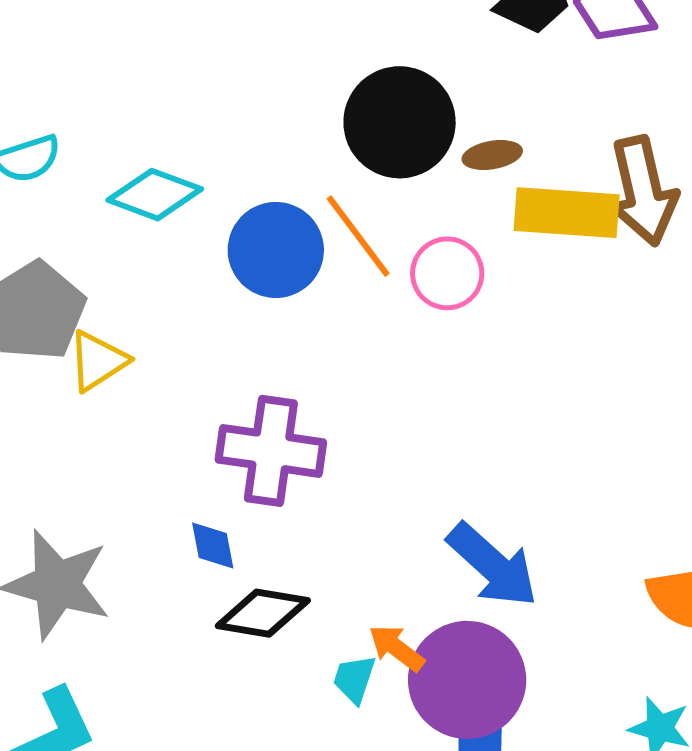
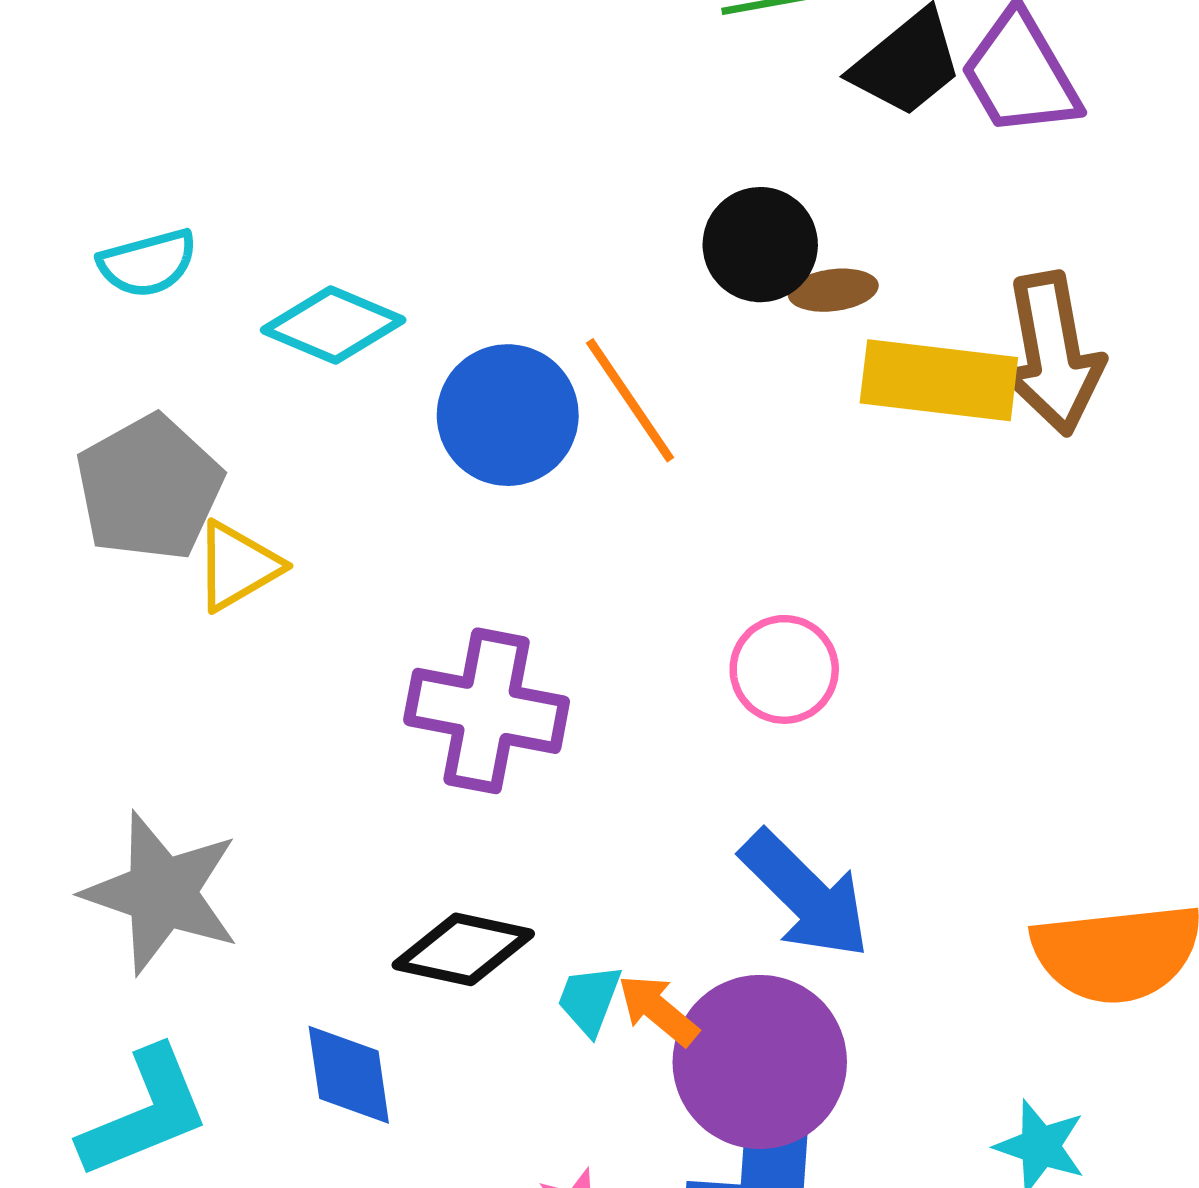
black circle: (400, 122) -> (760, 245), moved, size x0.7
pink circle: (447, 273) -> (784, 669), moved
blue diamond: (213, 545) -> (349, 1075), moved, size x1.4
cyan trapezoid: (354, 679) -> (589, 1000), moved

